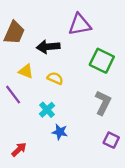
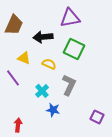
green square: (102, 61) -> (74, 49), moved
gray L-shape: (103, 103) -> (69, 85), moved
red arrow: (19, 149) -> (18, 125), turned -40

